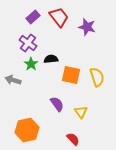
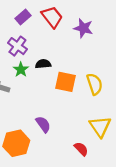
purple semicircle: (57, 104) -> (43, 124), moved
yellow triangle: (81, 112) -> (100, 127), moved, size x1.5
red semicircle: (73, 139) -> (81, 149), moved

